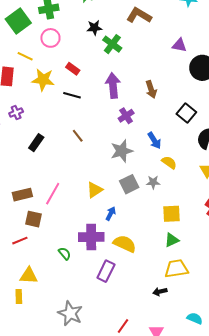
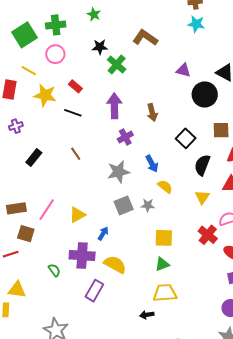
yellow triangle: (95, 190) -> (77, 215), moved

